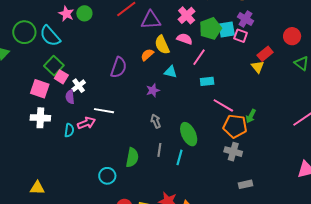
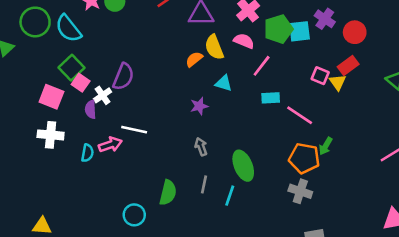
pink square: (241, 36) -> (320, 76), moved
red circle: (292, 36) -> (355, 32), moved
purple semicircle: (119, 67) -> (123, 77), moved
pink line: (223, 105) -> (300, 115), moved

